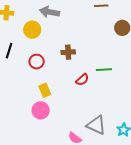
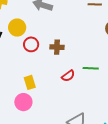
yellow circle: (32, 30) -> (17, 28), moved
red circle: (37, 62) -> (31, 44), moved

